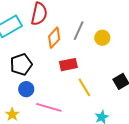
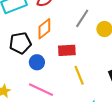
orange diamond: (54, 38) -> (44, 29), moved
blue circle: (26, 89) -> (37, 62), moved

